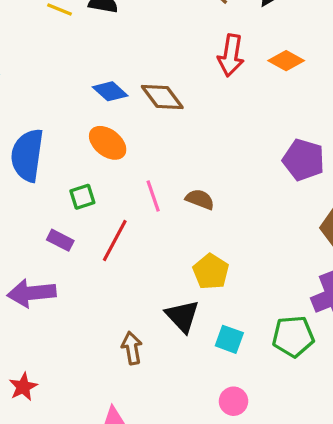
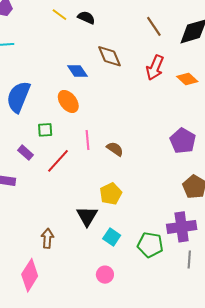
brown diamond: (162, 97) -> (110, 56), moved
brown arrow: (132, 348) -> (47, 238), moved

